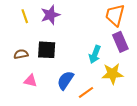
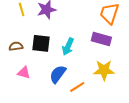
purple rectangle: (120, 42) -> (101, 39), moved, turned -54
cyan arrow: (95, 54) -> (68, 47), moved

